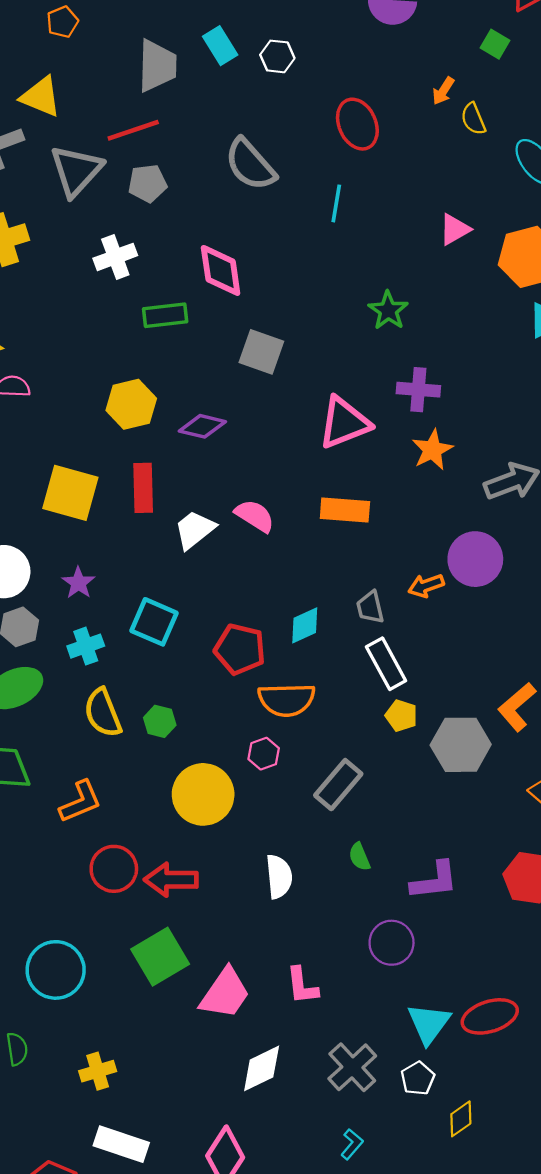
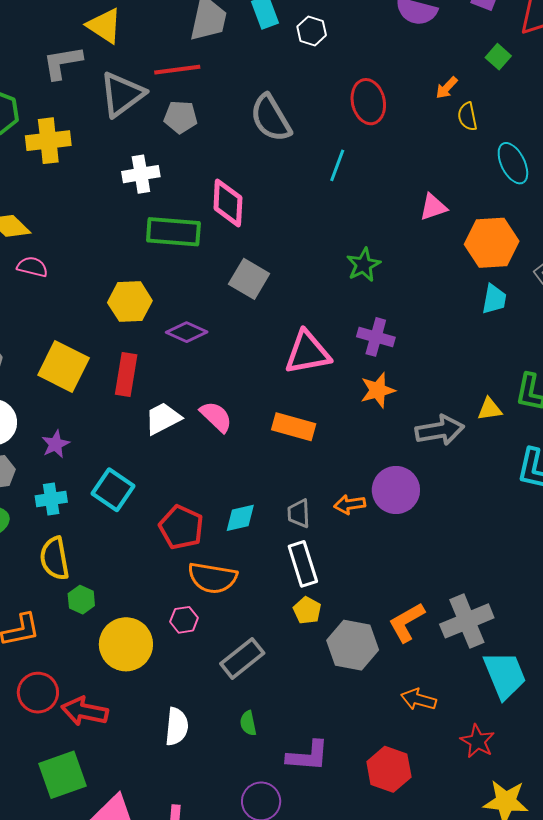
green rectangle: (165, 315) -> (173, 232), size x1.4
green hexagon: (160, 721) -> (81, 600), moved

